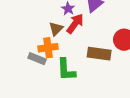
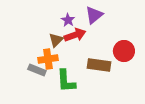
red arrow: (75, 24) -> (75, 35), turned 35

